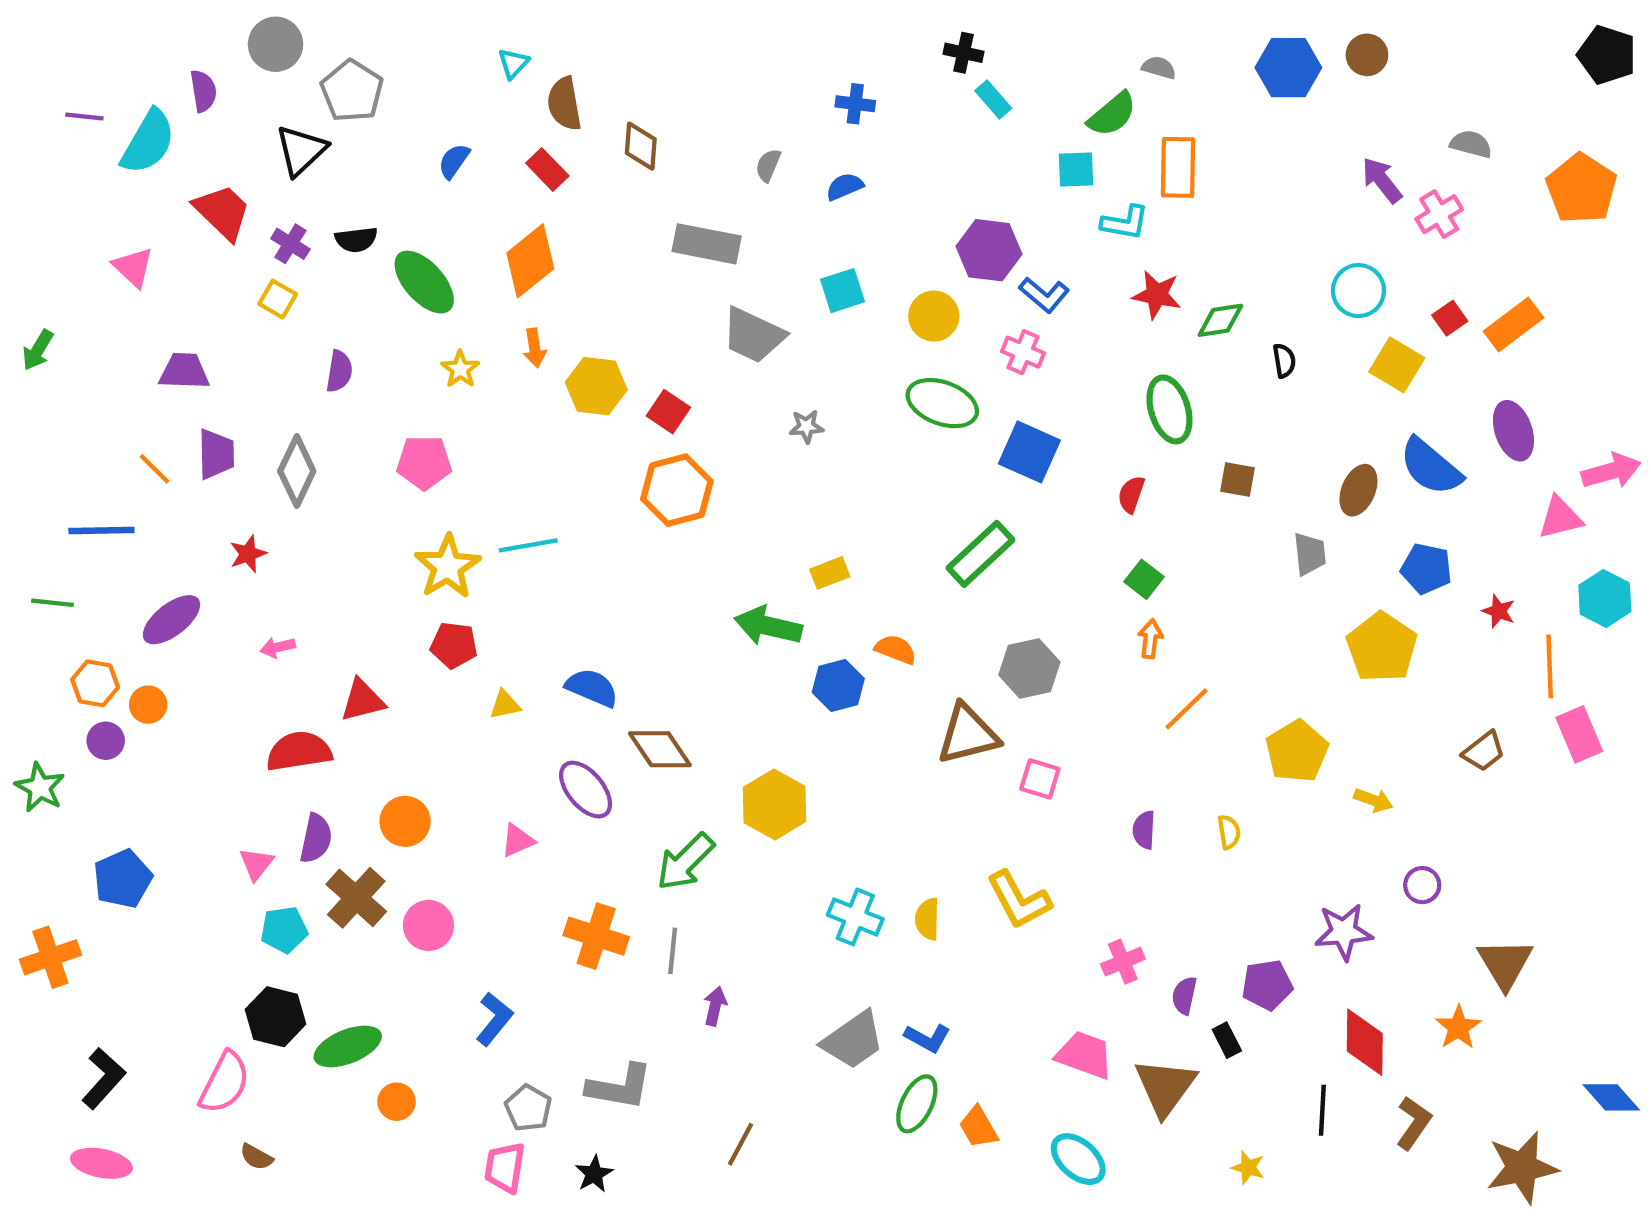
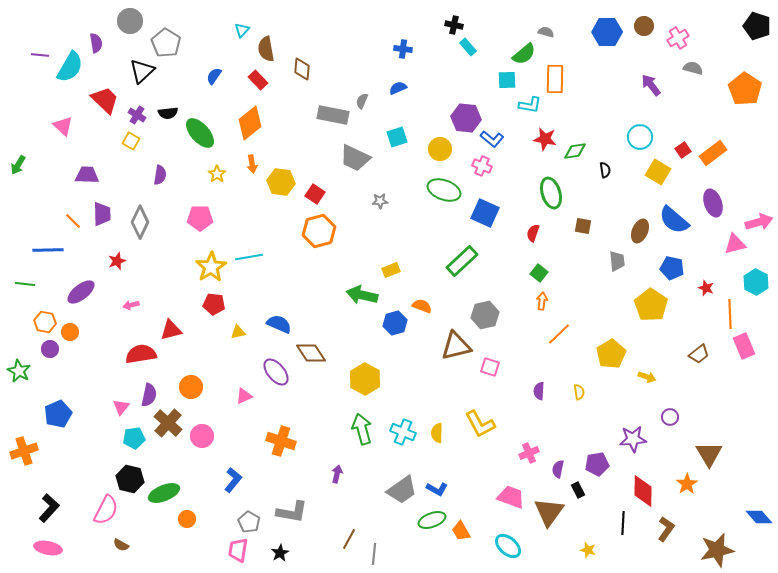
gray semicircle: (768, 165) -> (362, 101), moved
pink cross: (1439, 214) -> (678, 38), moved
green arrow: (685, 862) -> (362, 429), moved, turned 120
gray line: (673, 951) -> (374, 554), moved
green ellipse: (917, 1104) -> (432, 520), turned 44

